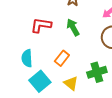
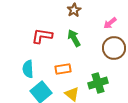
orange rectangle: (62, 58) -> (63, 69), turned 42

